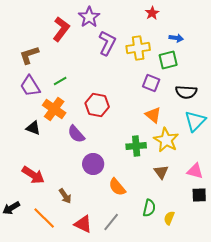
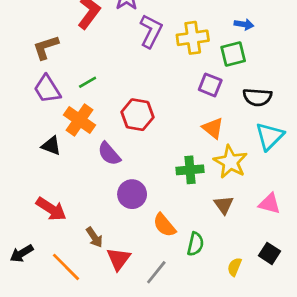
black square: (199, 195) -> (270, 253), moved, turned 35
green semicircle: (149, 208) -> (195, 244), moved
red triangle: (83, 224) -> (119, 259), moved, turned 42

